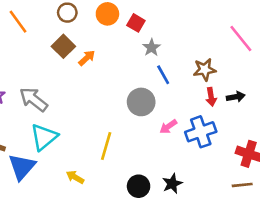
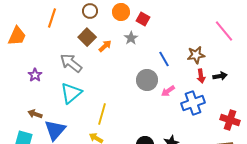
orange line: (18, 22) -> (52, 18), turned 54
gray star: (151, 48) -> (131, 38), moved
gray arrow: (34, 99) -> (71, 63), moved
pink arrow: (168, 127) -> (168, 91), moved
cyan triangle: (44, 137) -> (71, 93), moved
yellow line: (106, 146) -> (102, 114), moved

